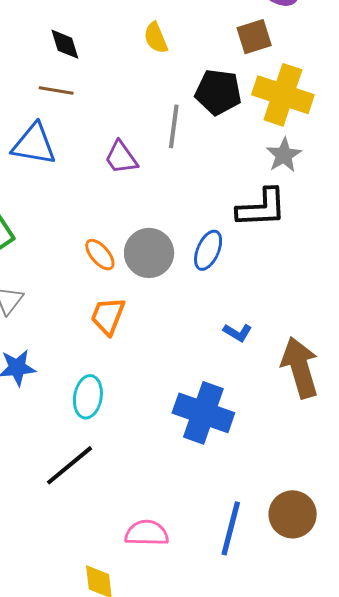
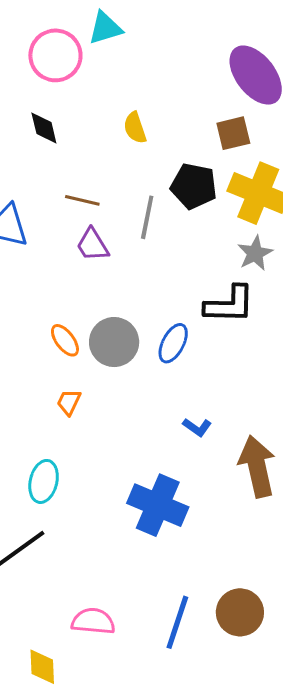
brown line: (56, 90) -> (82, 200), moved
orange trapezoid: (108, 316) -> (69, 402), size x0.7

